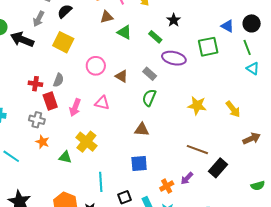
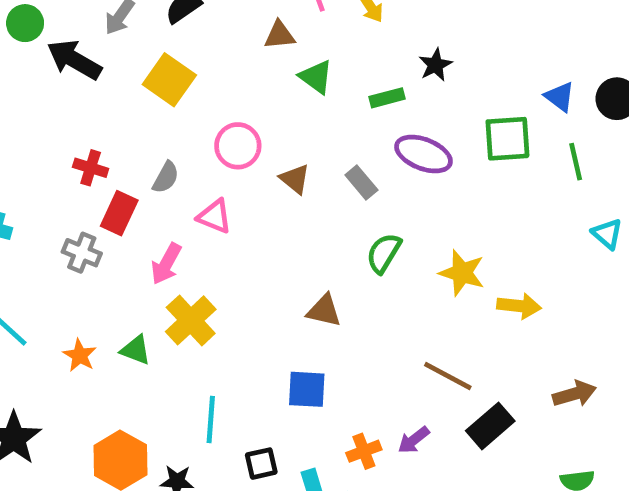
green rectangle: (155, 37) -> (387, 98), turned -64
green line: (247, 47) -> (576, 162), moved
cyan triangle: (253, 69) -> (607, 234), moved
gray semicircle: (59, 80) -> (166, 177), moved
green semicircle: (149, 98) -> (384, 253), moved
red rectangle: (50, 101) -> (119, 213), turned 36
pink triangle: (102, 103) -> (215, 216), moved
pink arrow: (75, 107) -> (166, 264), moved
yellow arrow: (233, 109) -> (519, 306), moved, turned -54
brown arrow: (252, 139) -> (574, 394), moved
orange star: (42, 142) -> (80, 355), moved

